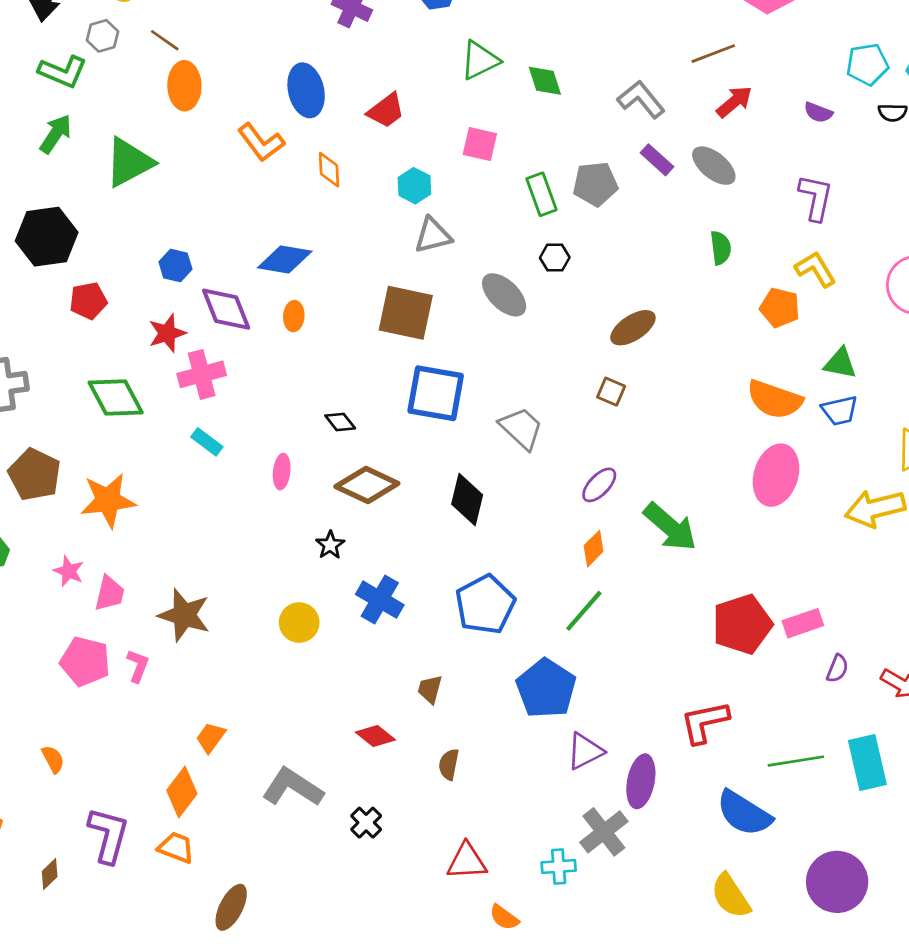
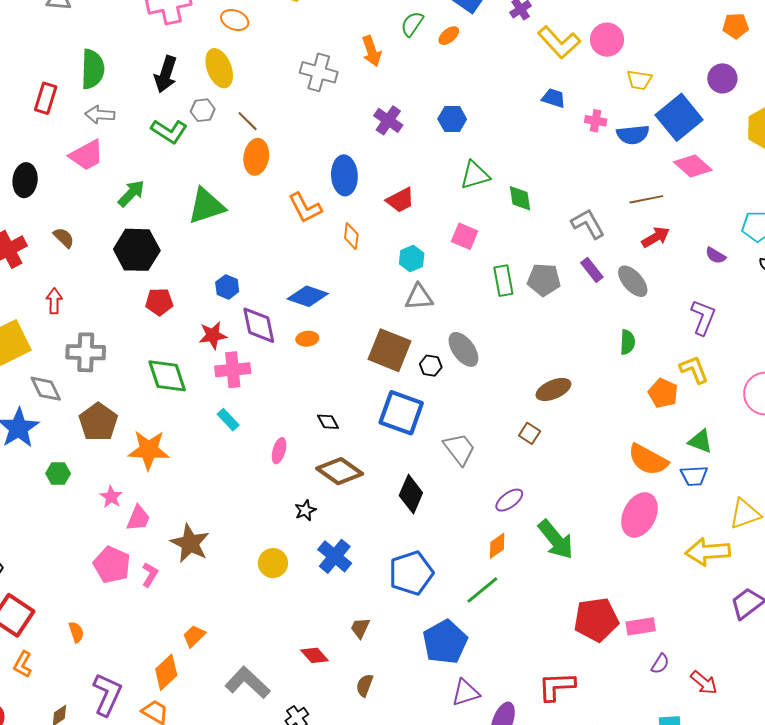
green arrow: (56, 134) -> (131, 193), moved
black hexagon: (555, 258) -> (431, 366), moved
orange ellipse: (294, 316) -> (307, 339), turned 70

